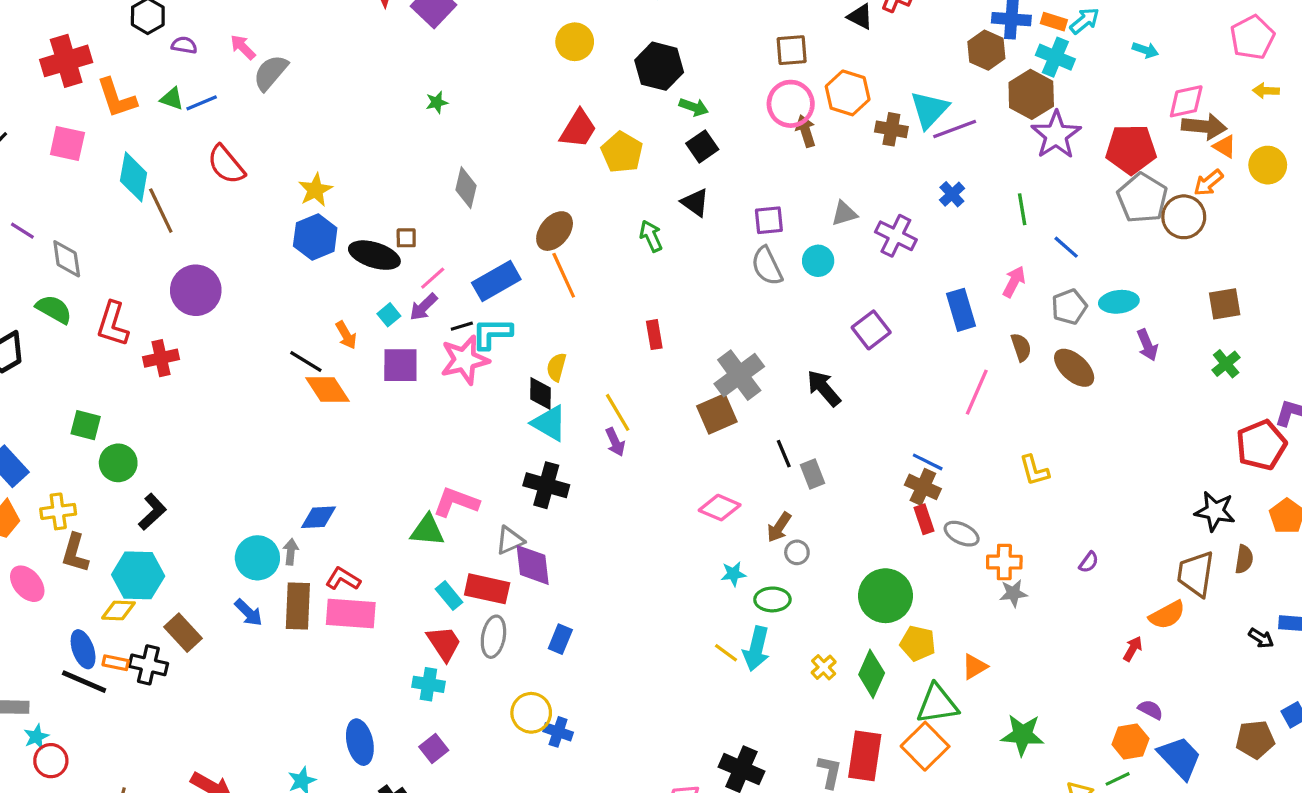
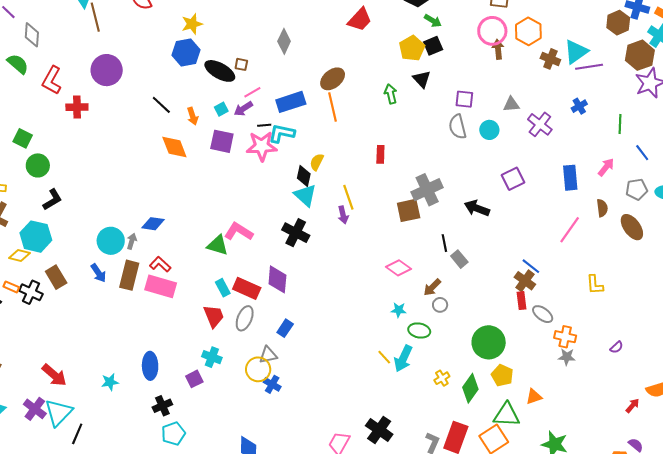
yellow pentagon: (622, 152) -> (412, 48), moved
black line: (306, 362) -> (161, 105), moved
black arrow: (824, 388) -> (477, 208), turned -40
gray rectangle: (812, 474) -> (459, 259), turned -30
gray triangle: (510, 540) -> (268, 355), moved
cyan cross: (428, 684) -> (212, 357), moved

